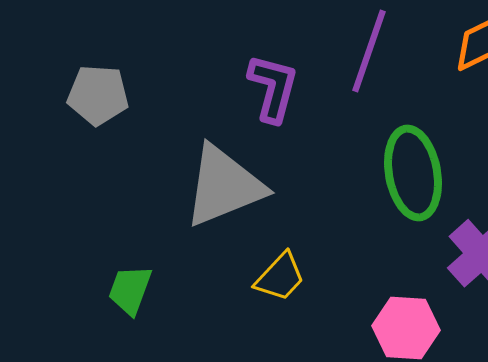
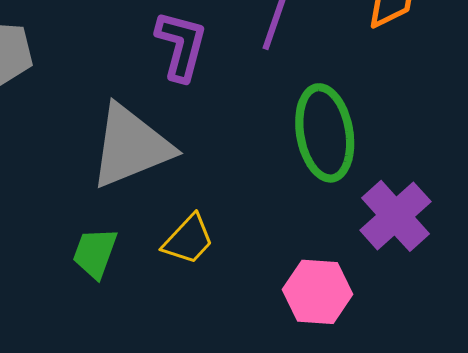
green trapezoid: (130, 290) -> (95, 253), moved

